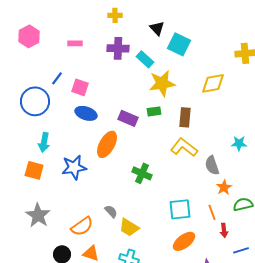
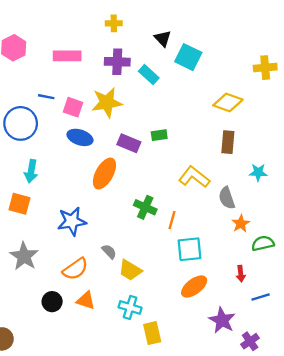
pink rectangle: (75, 43) -> (67, 56), size x1.6
blue line: (57, 78) -> (46, 97), turned 64
yellow star: (162, 83) -> (107, 102), moved
yellow diamond: (213, 83) -> (228, 102), turned 30
brown rectangle: (185, 117) -> (228, 142), moved
blue star: (74, 167) -> (72, 221), moved
orange line: (212, 212) -> (172, 220), moved, turned 35

